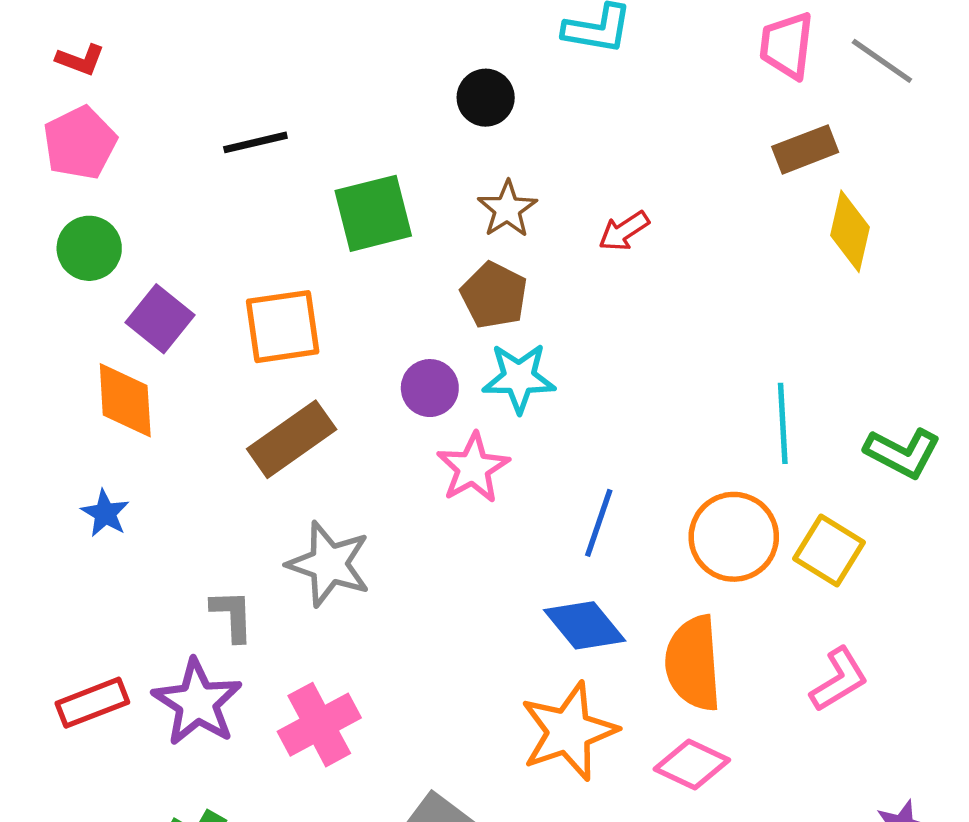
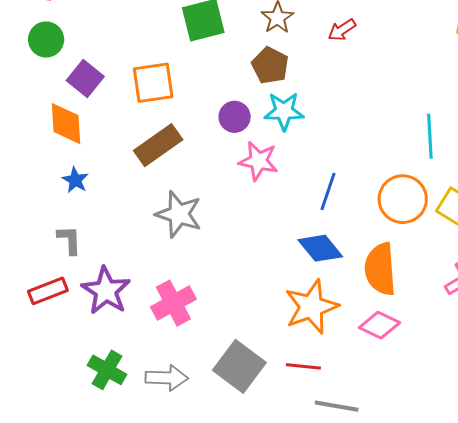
pink star: (473, 468) -> (258, 161), turned -30
blue star: (105, 513) -> (75, 180), moved
gray L-shape: (232, 615) -> (69, 240), moved

